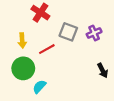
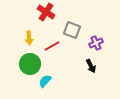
purple cross: (94, 33) -> (96, 43), moved
black arrow: (103, 71) -> (91, 66), moved

